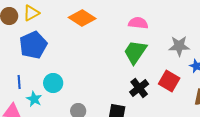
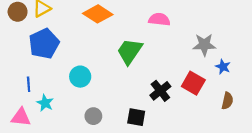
green trapezoid: (135, 52) -> (130, 51), moved
cyan circle: (53, 83) -> (80, 77), moved

